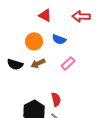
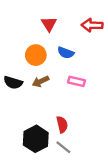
red triangle: (45, 15) -> (49, 24), turned 32
pink rectangle: (68, 63) -> (76, 81), turned 56

